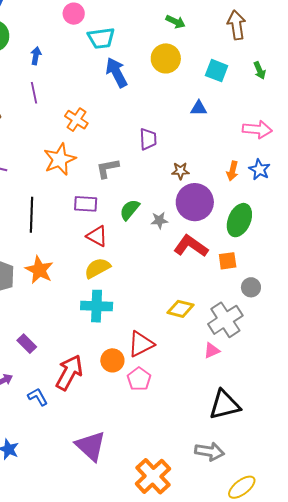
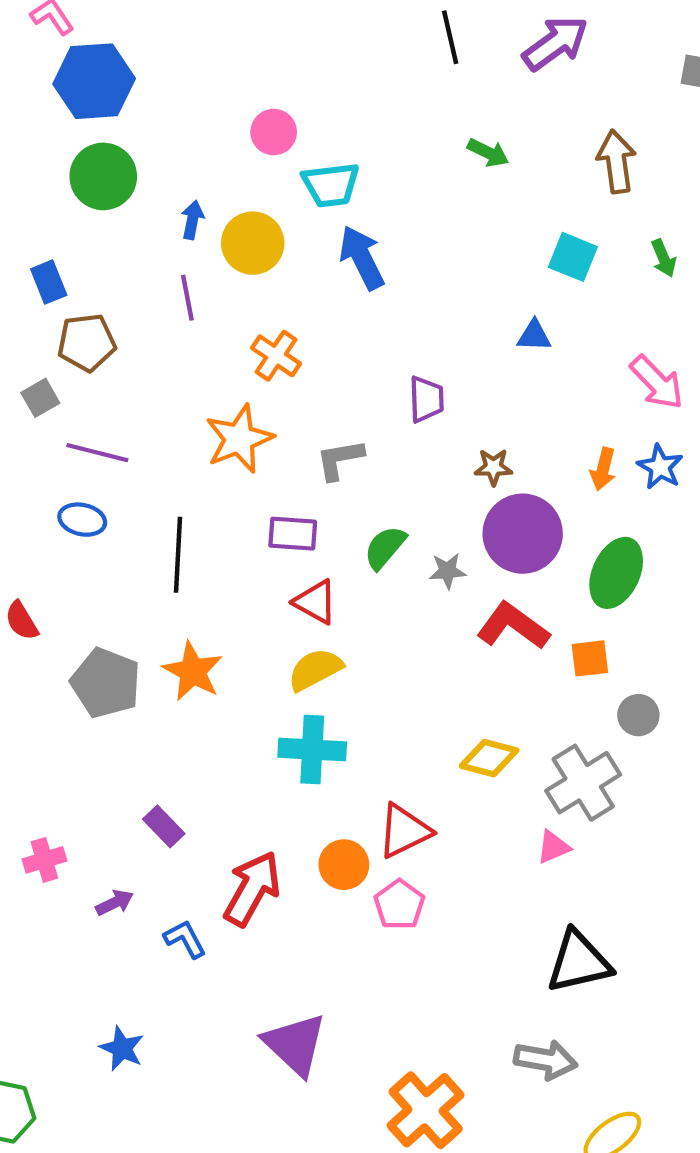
yellow circle: (166, 58) -> (253, 243), moved
pink arrow: (257, 129) -> (657, 382), turned 40

